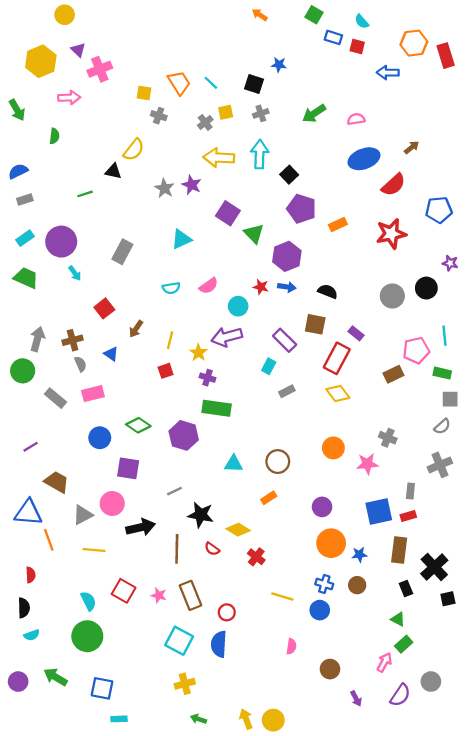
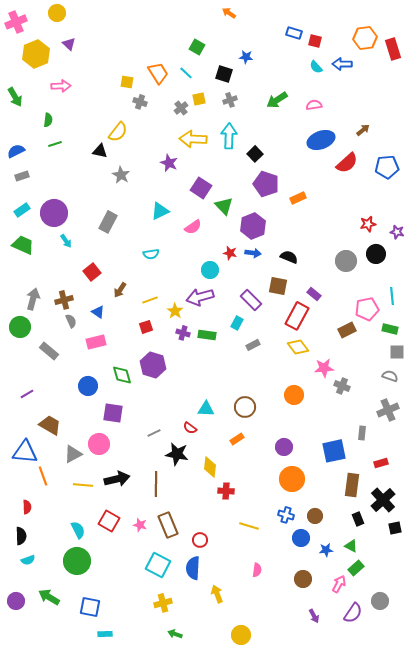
green square: (314, 15) -> (197, 47), moved
cyan semicircle: (362, 22) -> (316, 67), moved
pink cross: (100, 69) -> (16, 22), moved
gray star: (164, 188) -> (121, 175), moved
green line: (85, 194) -> (55, 144), moved
blue pentagon: (439, 210) -> (387, 167), moved
red star: (391, 234) -> (368, 224), moved, size x0.6
pink semicircle: (209, 286) -> (193, 227), moved
yellow line: (170, 340) -> (150, 300), turned 56
pink rectangle: (93, 394) -> (96, 342), moved
green rectangle: (217, 408) -> (207, 335), moved, size x0.7
green diamond: (138, 425) -> (122, 375), turned 40
gray semicircle: (442, 426) -> (390, 376), turned -119
purple hexagon: (184, 435) -> (153, 365), moved
pink star: (367, 464) -> (324, 368), moved
red rectangle: (408, 516) -> (381, 463), moved
black arrow: (141, 527) -> (117, 479), moved
yellow diamond: (238, 530) -> (210, 467), turned 65
red semicircle: (212, 549) -> (190, 428), moved
blue star: (359, 555) -> (326, 550), moved
red cross: (256, 557) -> (226, 491), turned -35
blue circle: (320, 610) -> (301, 538), moved
brown circle: (330, 669) -> (303, 579), moved
yellow arrow: (246, 719) -> (217, 594), moved

